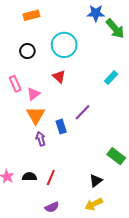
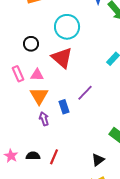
black circle: (27, 51) -> (31, 44), moved
red triangle: (59, 77) -> (62, 58), size x1.6
pink rectangle: (15, 84) -> (18, 74), moved
pink triangle: (34, 94) -> (37, 75), turned 40

